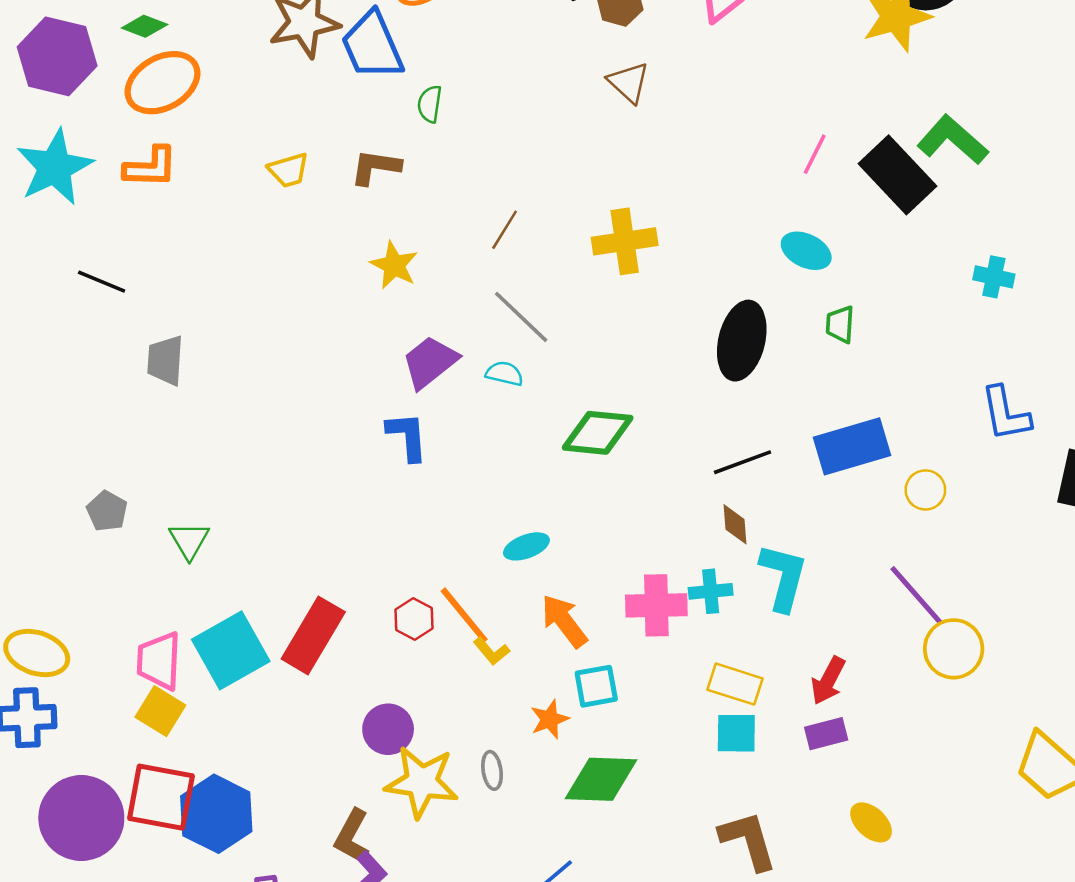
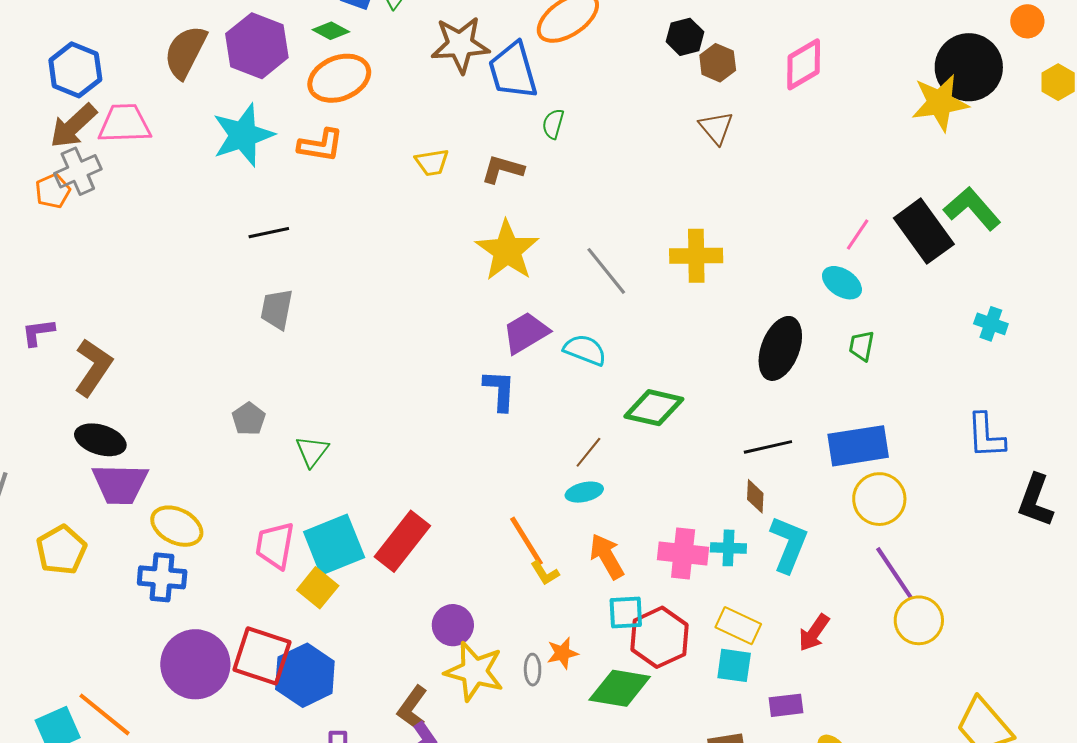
pink line: (815, 154) -> (858, 234), moved
brown line: (505, 230) -> (588, 452), moved
yellow star: (394, 265) -> (507, 251), size x1.6
black line: (102, 282) -> (269, 233), turned -42
gray line: (521, 317) -> (606, 271), moved
gray trapezoid: (165, 360) -> (277, 309), moved
cyan semicircle: (505, 374) -> (585, 350), size x1.4
yellow circle: (925, 490) -> (879, 499), moved, size x1.6
red hexagon: (414, 619) -> (660, 637), moved, size x1.8
yellow square: (160, 711) -> (318, 588), moved
orange star: (550, 719) -> (563, 653), moved
purple rectangle: (826, 734) -> (786, 705), moved

